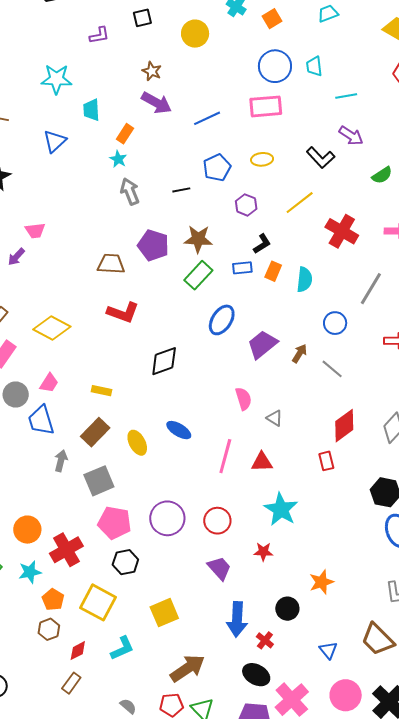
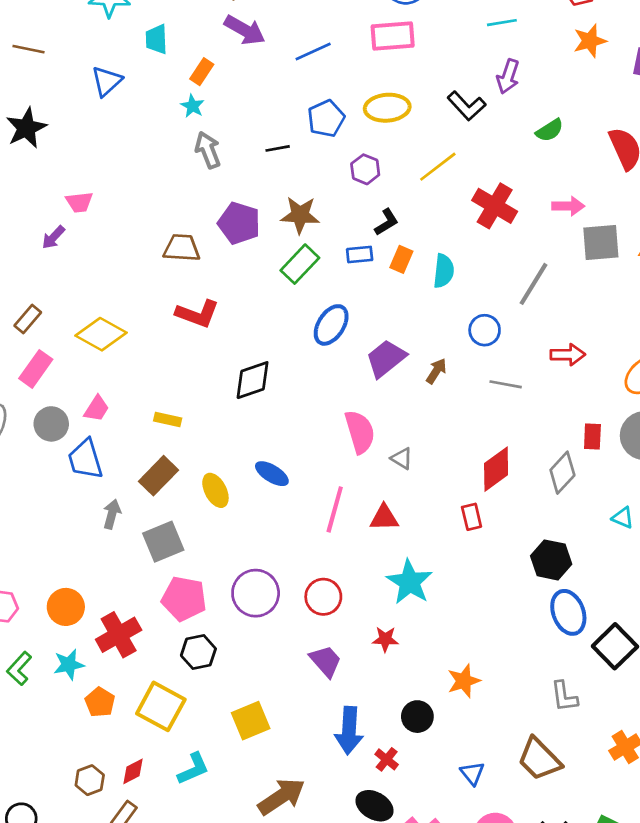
purple arrow: (351, 136) -> (508, 76), turned 75
yellow ellipse: (262, 159) -> (387, 108), size x1.5
gray line: (332, 369) -> (506, 384), moved, turned -30
pink semicircle: (243, 399) -> (360, 432), size x1.4
brown hexagon: (49, 629) -> (90, 780), moved

